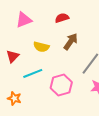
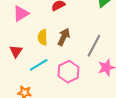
brown arrow: (71, 41) -> (64, 37), moved
yellow semicircle: (41, 47) -> (43, 37), turned 84

